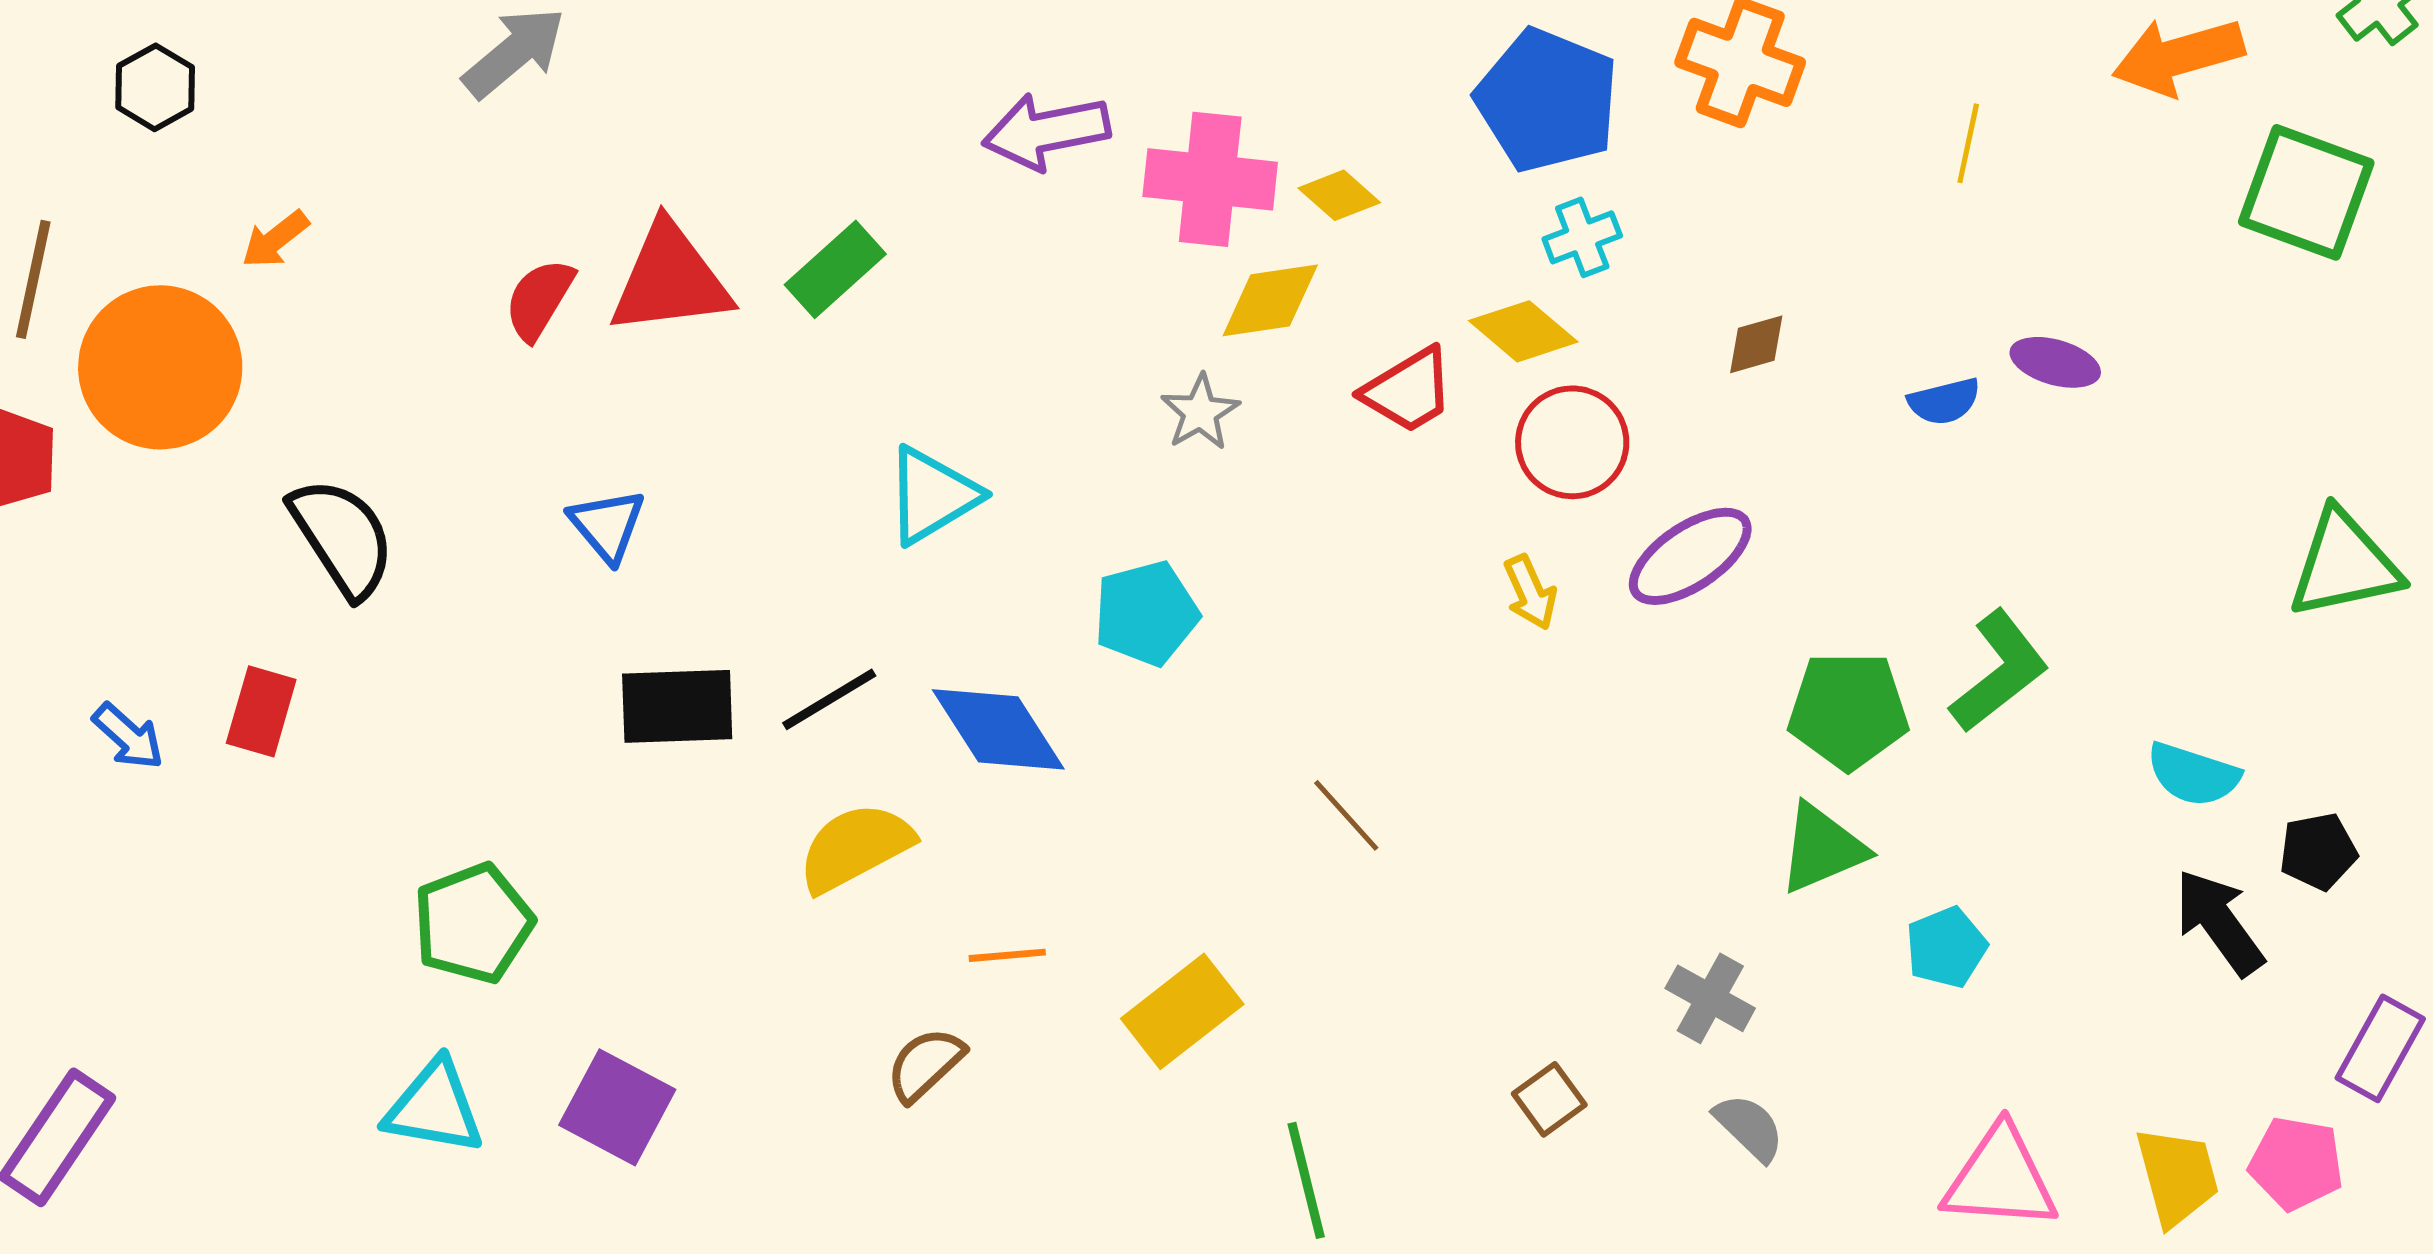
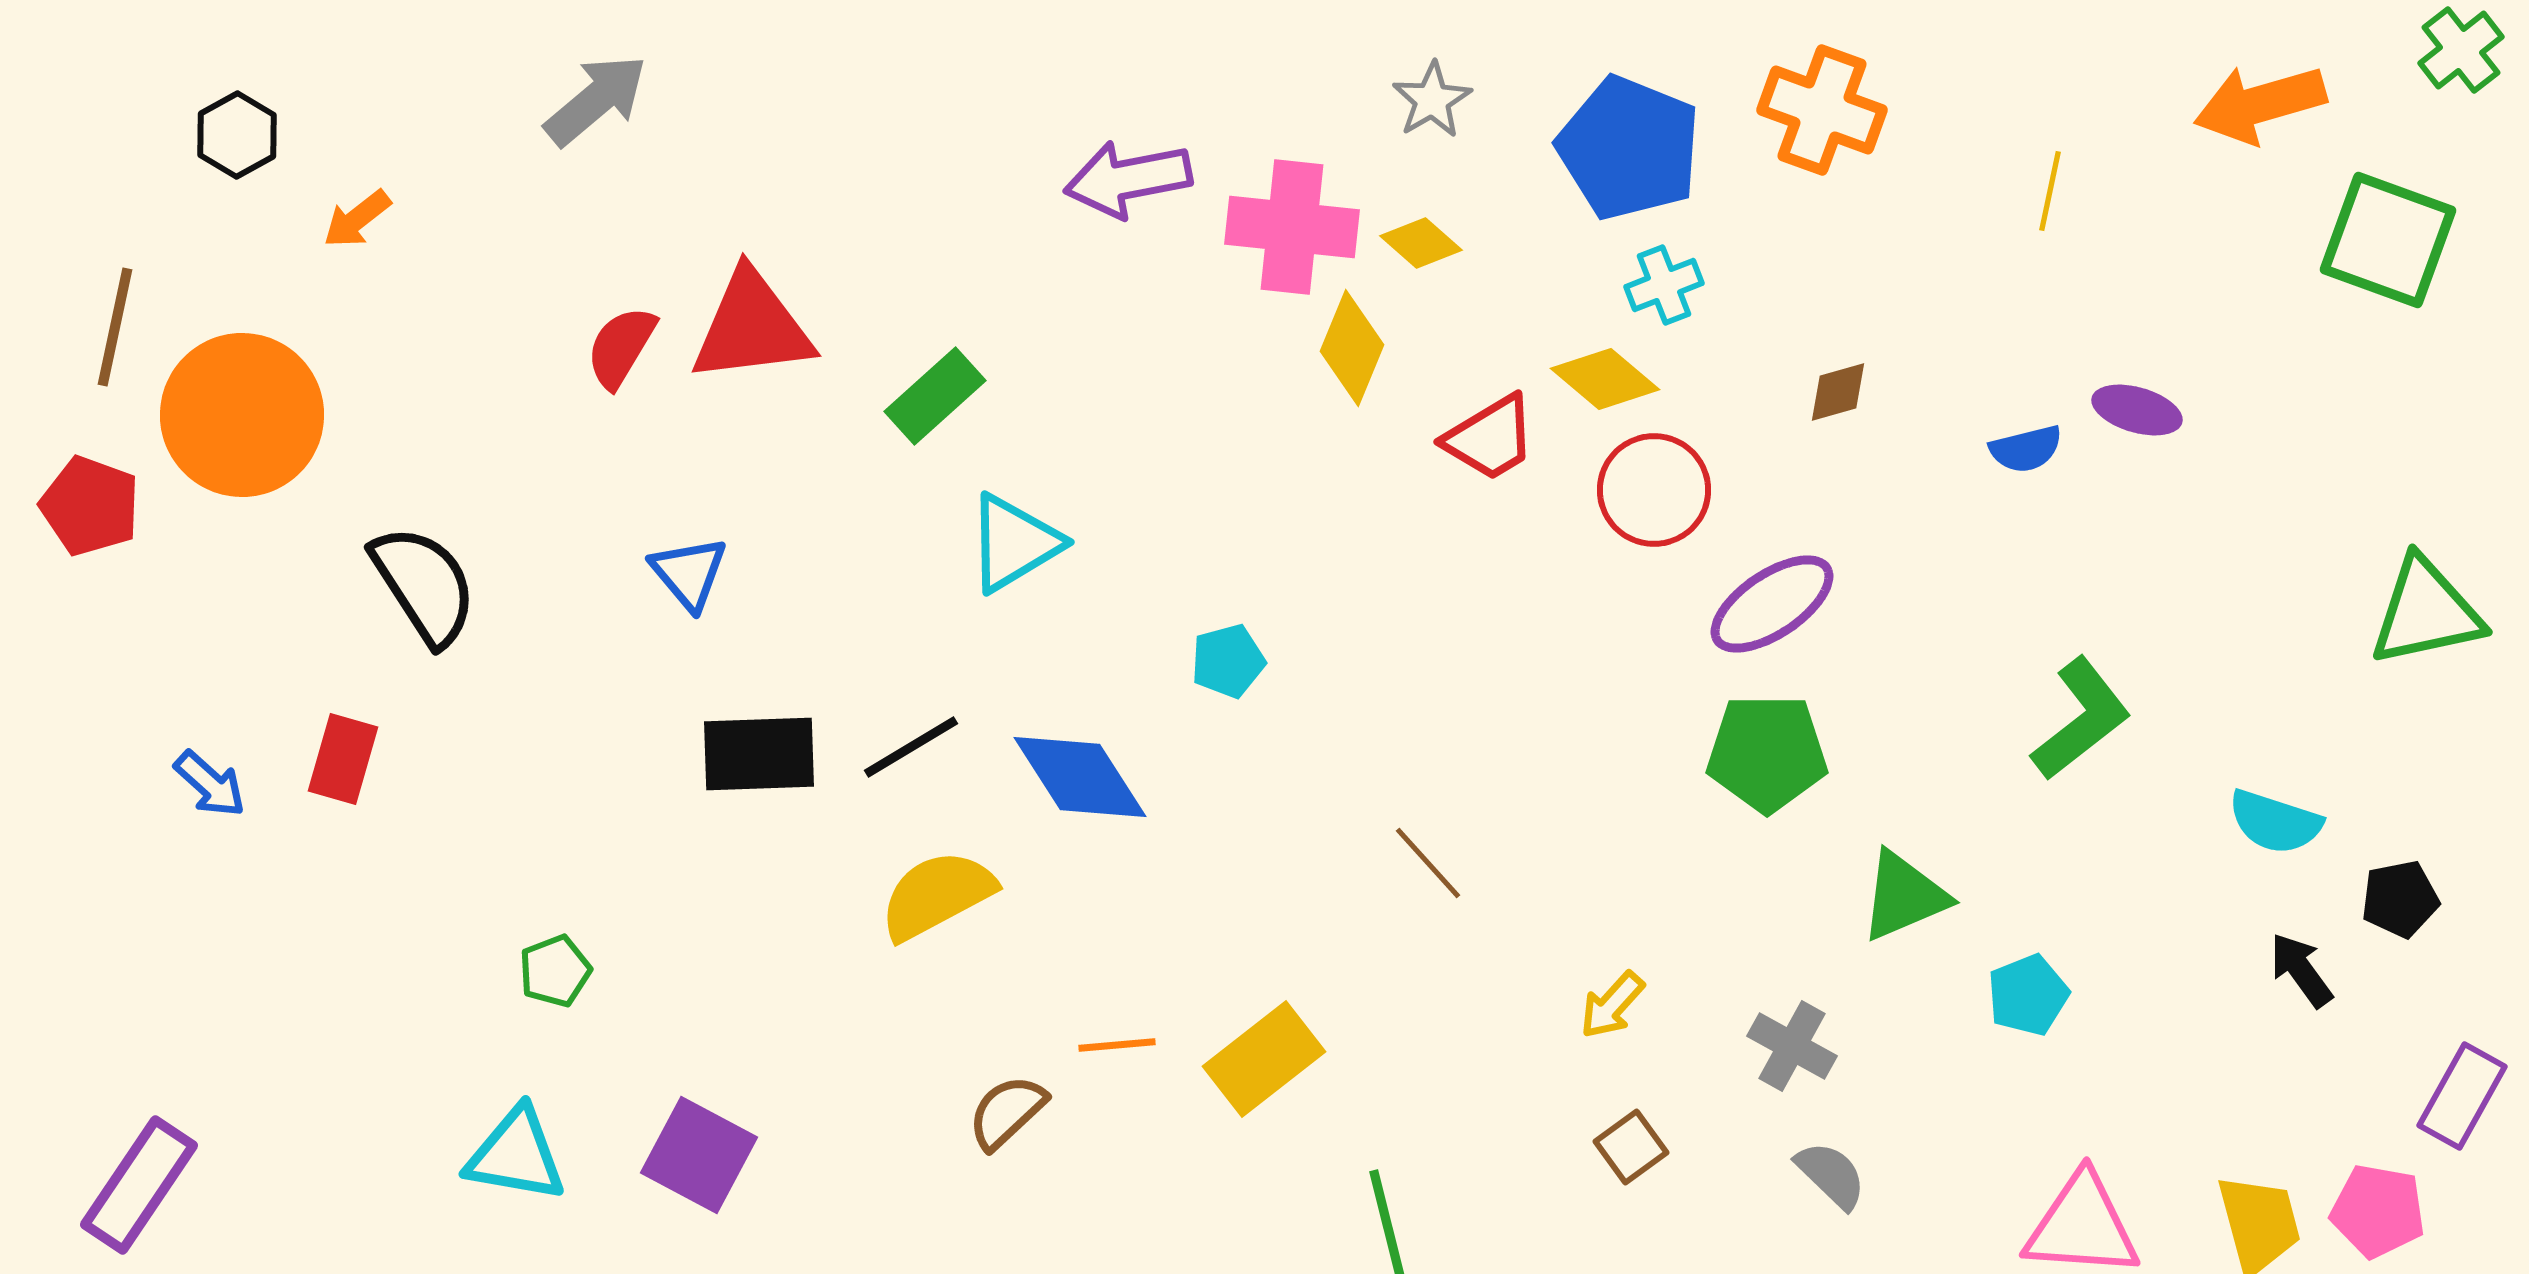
orange arrow: (275, 239) -> (357, 219), moved
green rectangle: (835, 269) -> (935, 396), moved
yellow diamond: (1270, 300) -> (1352, 348), turned -59
gray star: (1200, 412) -> (1432, 100), moved
yellow arrow: (1530, 592) -> (1612, 1005), moved, turned 66
cyan pentagon: (1146, 613) -> (1228, 661), size x0.7
green pentagon: (1848, 710) -> (1767, 753), moved
black arrow: (2219, 922) -> (2301, 970), size x0.7
green pentagon: (473, 923) -> (555, 971), size x0.6
orange line: (1007, 955) -> (1117, 1045), moved

